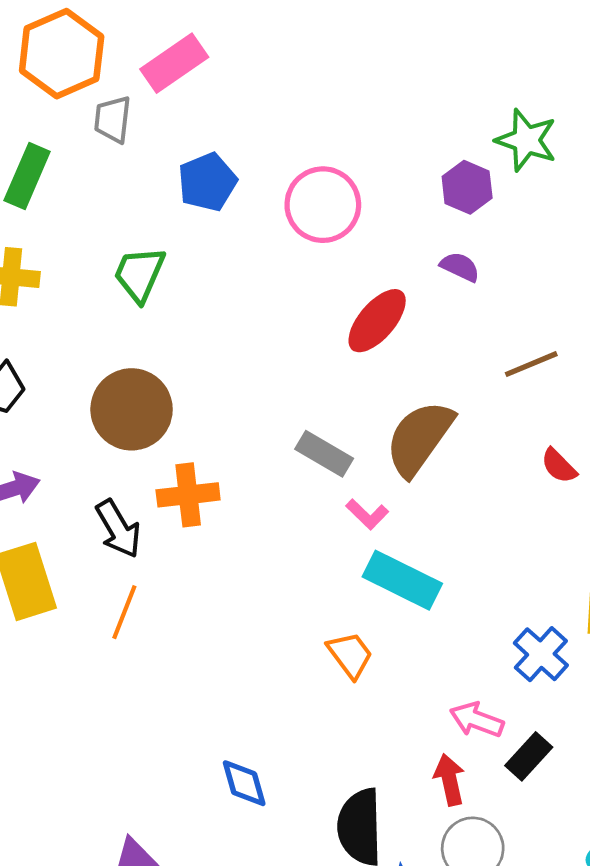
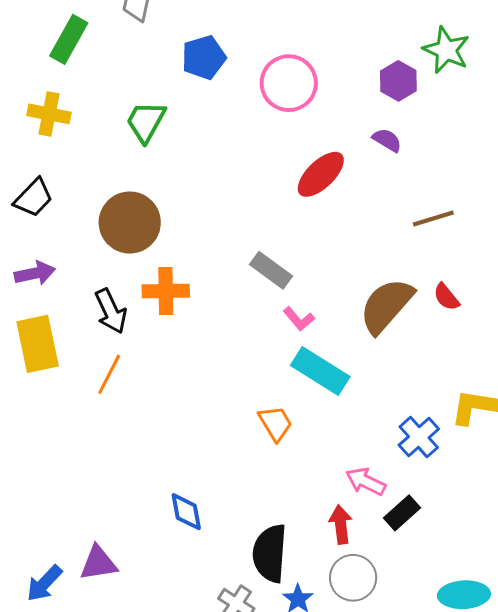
brown semicircle: (419, 438) -> (386, 306), moved

